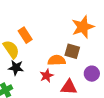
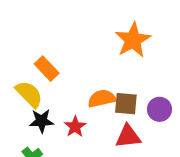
brown square: (72, 51) -> (126, 104), moved
red star: (47, 76) -> (75, 127), moved

